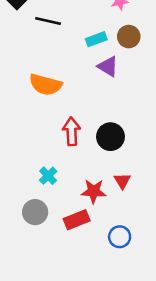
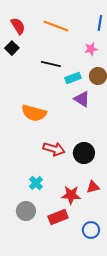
black line: (48, 21) -> (51, 64), moved
red arrow: (71, 131) -> (54, 149), turned 110
red triangle: (122, 181) -> (93, 187), turned 48

